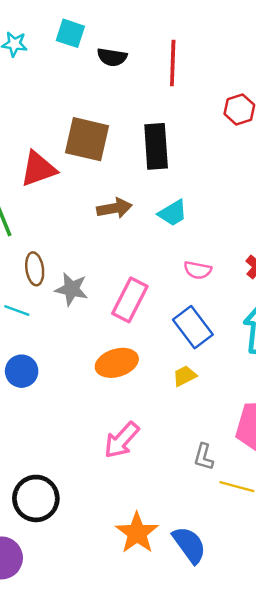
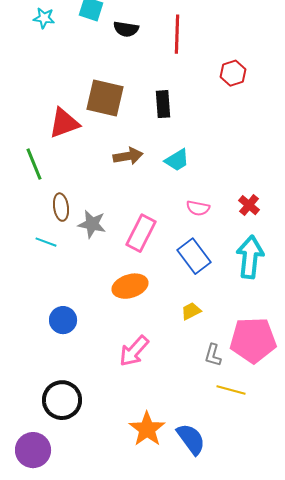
black rectangle: (156, 146) -> (163, 104), size x0.7
blue circle: (22, 371) -> (63, 320), moved
yellow trapezoid: (185, 376) -> (191, 311), moved
gray L-shape: (204, 457) -> (213, 355), moved

